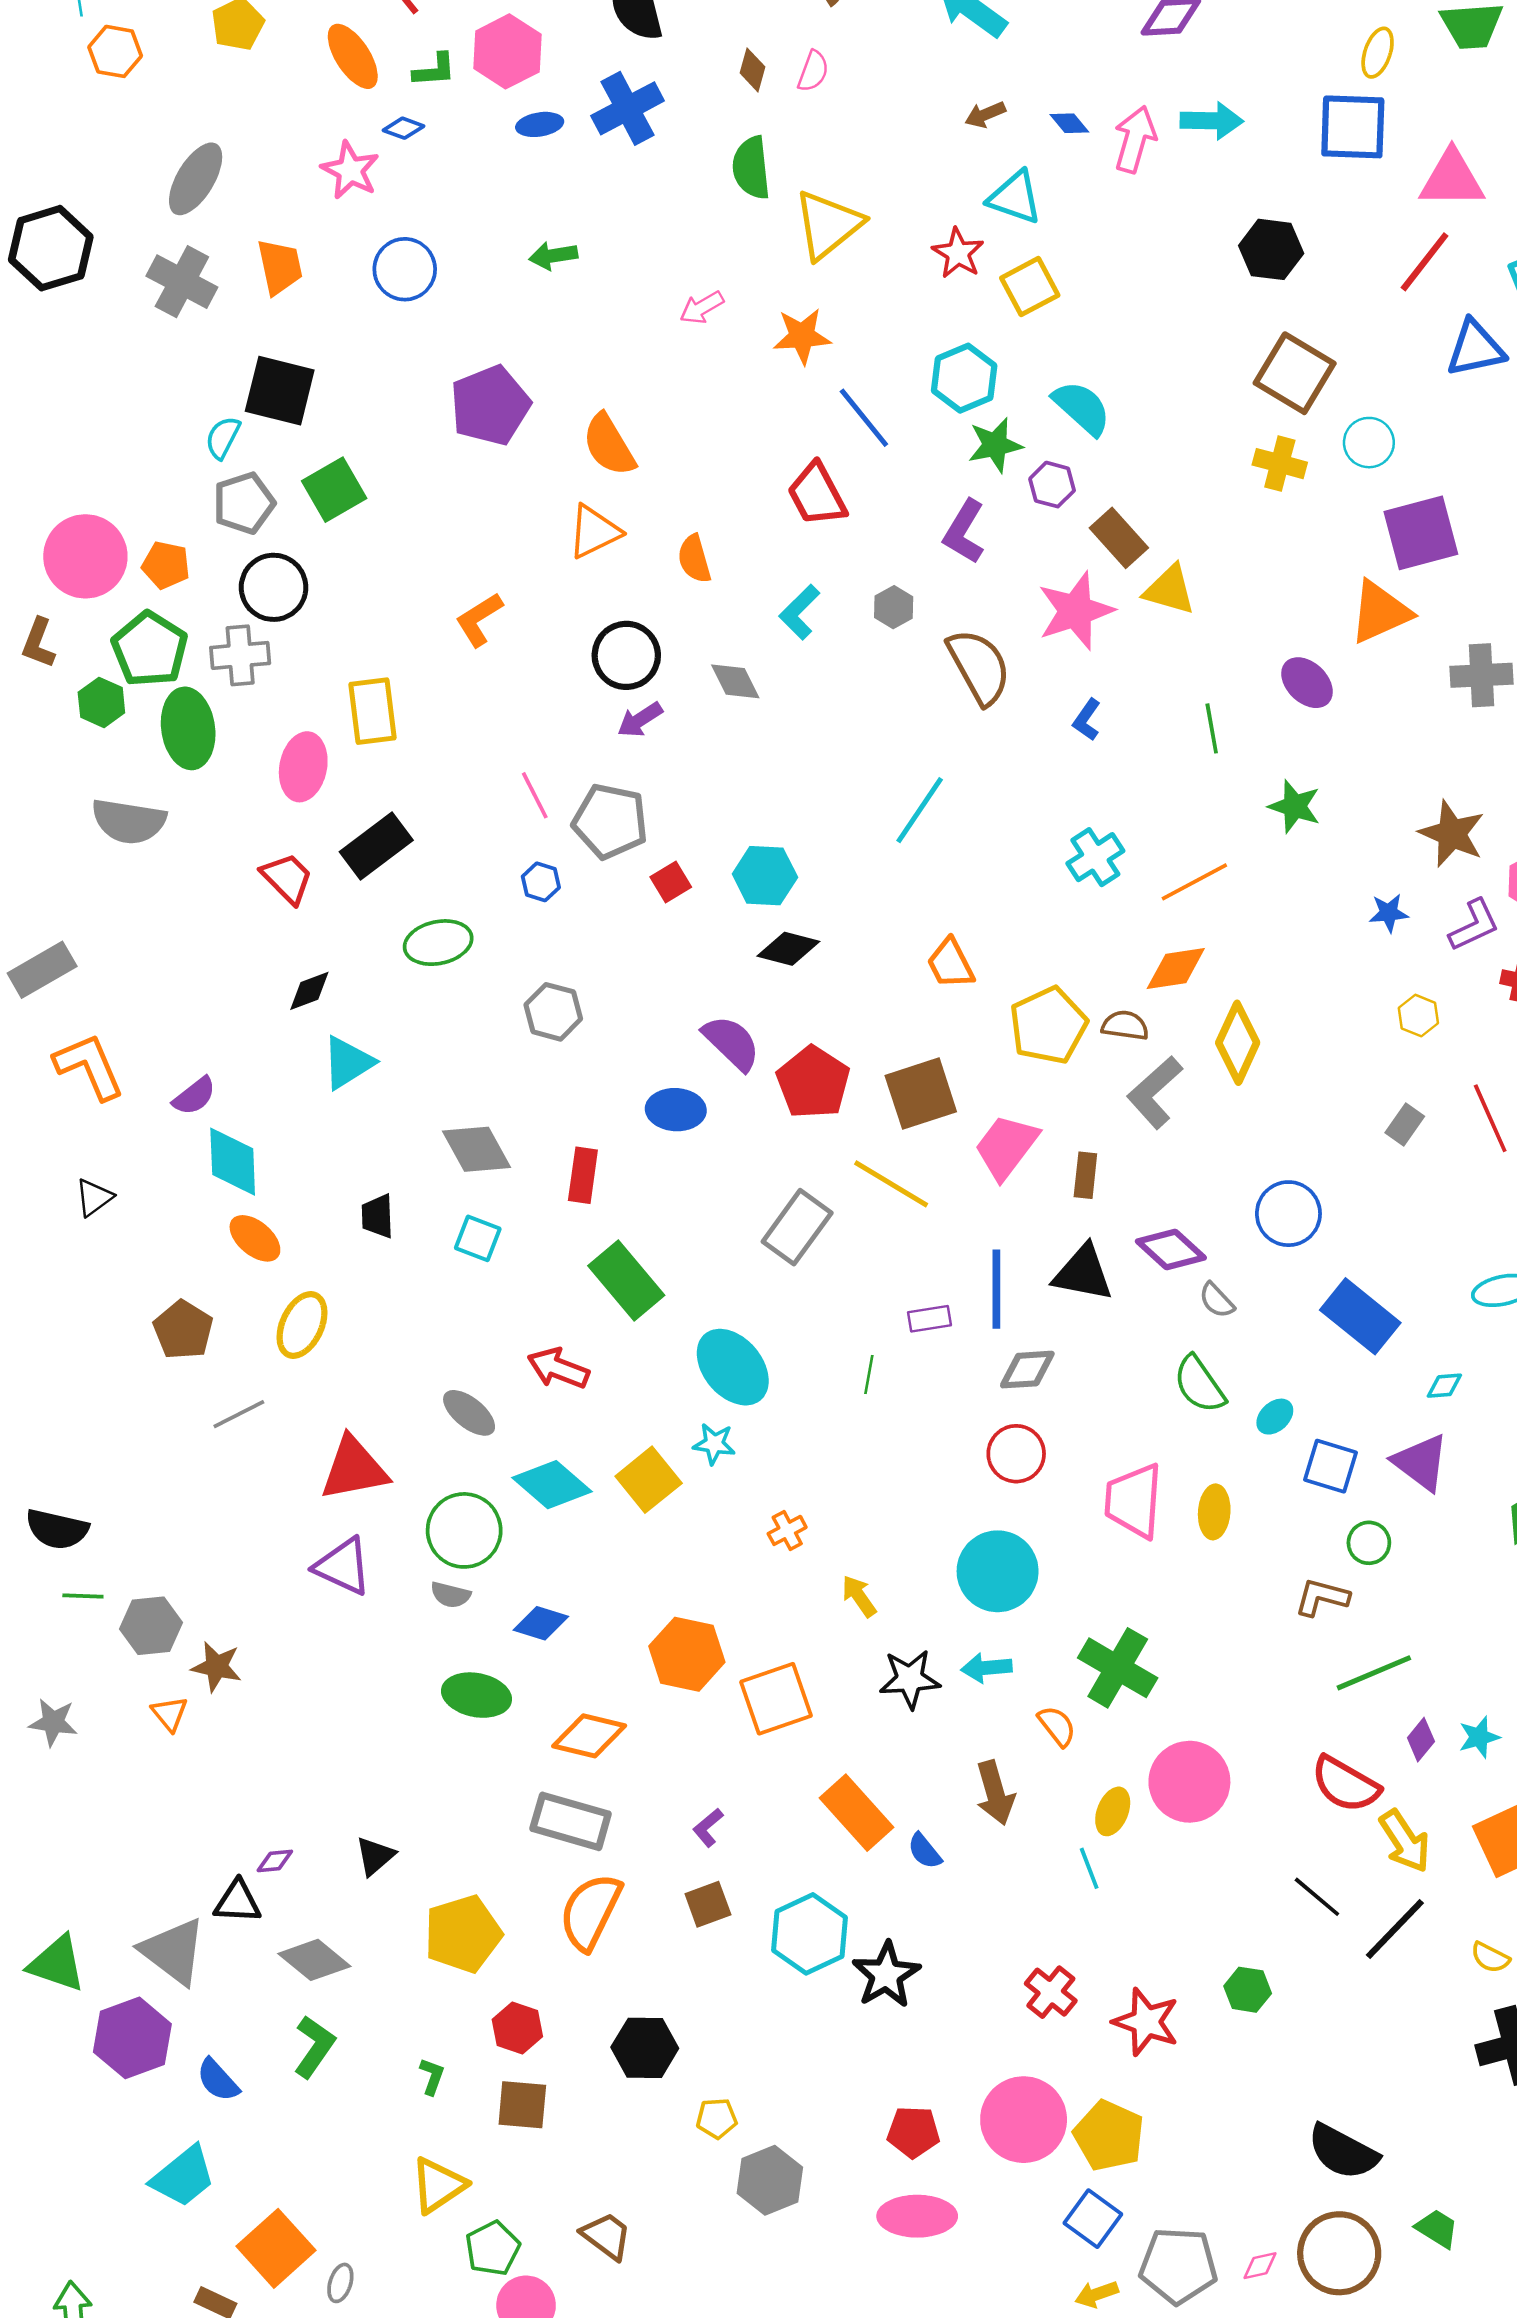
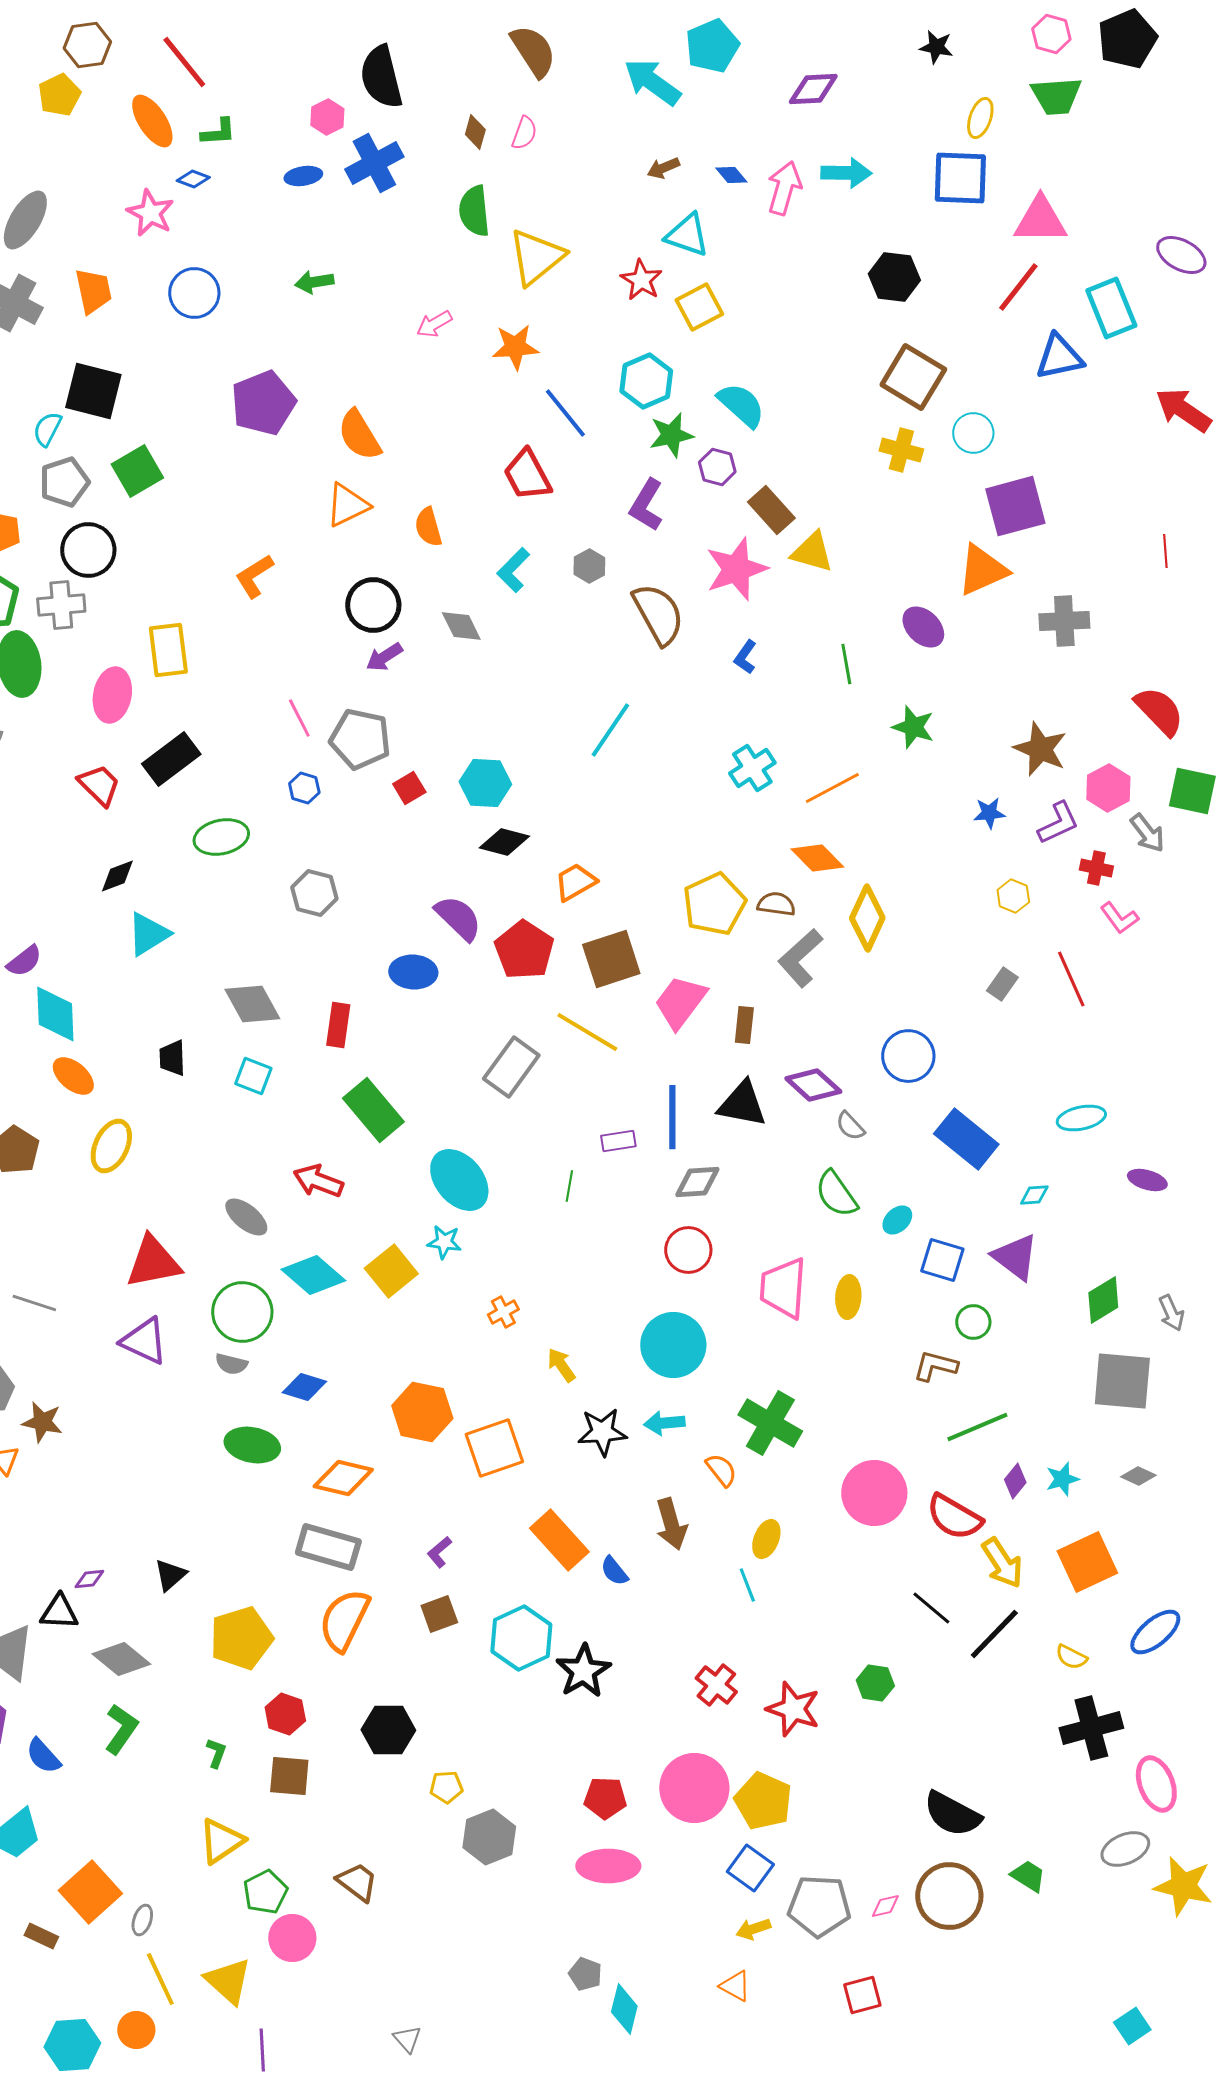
pink hexagon: (507, 51) -> (327, 117), moved, size x0.6
orange trapezoid: (951, 964) -> (575, 882), moved, turned 87
orange diamond: (1176, 969) -> (817, 858), turned 54
gray line: (239, 1414) -> (34, 1303), moved, turned 45
pink circle: (1189, 1782) -> (874, 1493), moved

